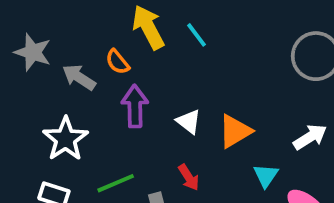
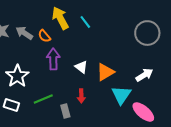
gray arrow: (79, 77) -> (24, 33), moved
cyan triangle: (266, 176) -> (121, 95), size x1.5
red arrow: (189, 177) -> (81, 96), turned 32

